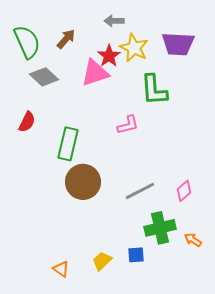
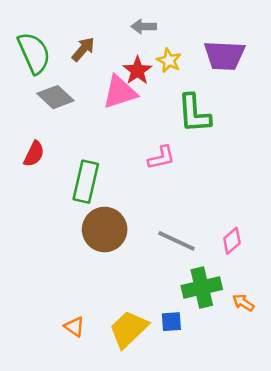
yellow star: (134, 48) -> (169, 61), size x0.7
gray line: (140, 191) -> (176, 241), turned 52
yellow trapezoid: (102, 261) -> (129, 329), size x1.6
orange triangle: (61, 269) -> (74, 327), moved

